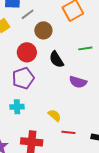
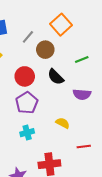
gray line: (28, 14) -> (28, 37), moved
brown circle: (43, 30) -> (45, 50), moved
yellow semicircle: (55, 115) -> (63, 123), moved

